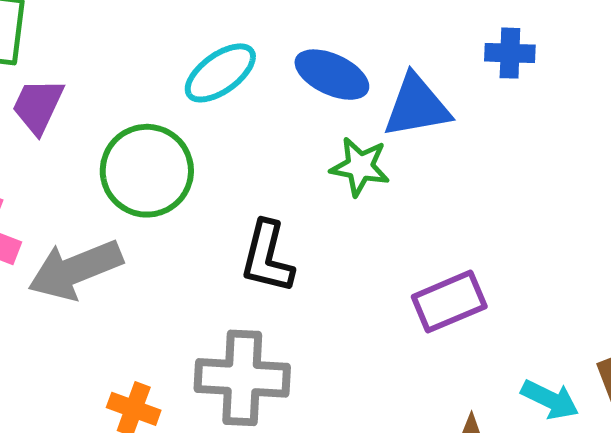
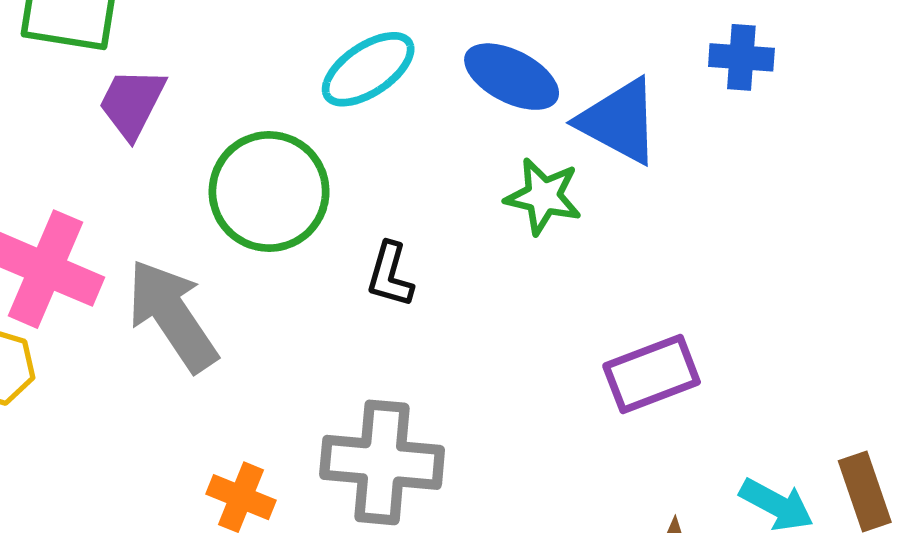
blue triangle: (417, 106) -> (619, 121), turned 36
black L-shape: (267, 257) -> (390, 275), moved, size x0.7
gray arrow: (75, 270) -> (172, 315), turned 76

